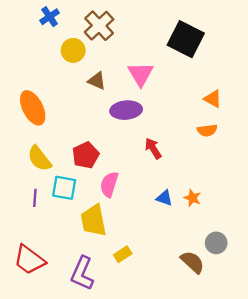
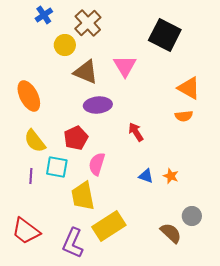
brown triangle: (97, 81) -> (86, 72), size x1.5
orange triangle: (213, 99) -> (189, 88), size x1.4
purple ellipse: (126, 110) -> (98, 105), moved
yellow rectangle: (123, 254) -> (109, 226), size x2.0

